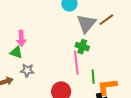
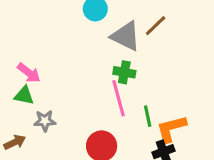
gray triangle: (86, 24) -> (126, 36), turned -35
pink arrow: (21, 38) -> (29, 73), turned -42

